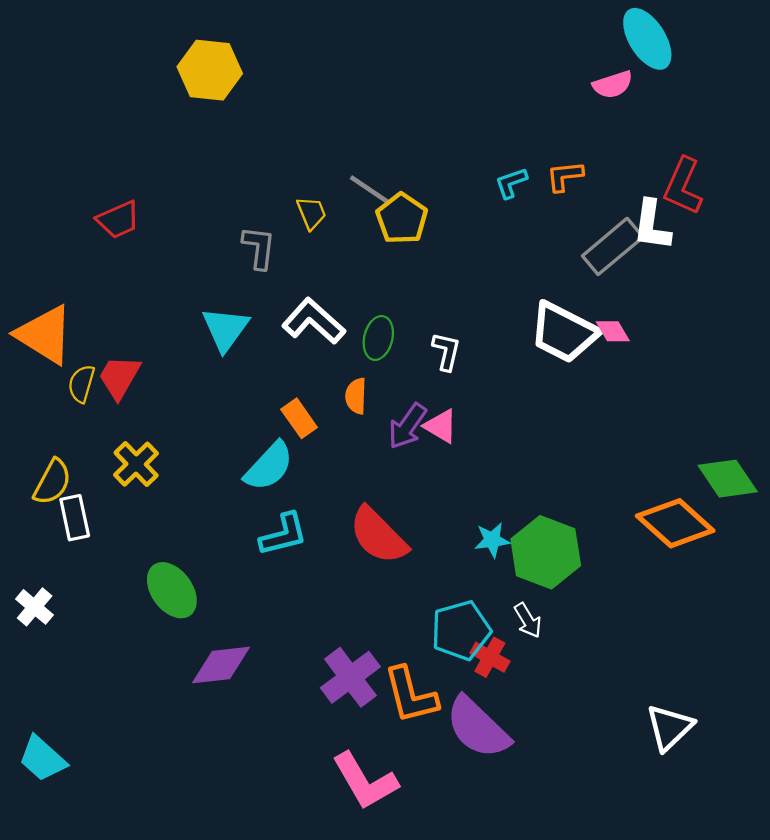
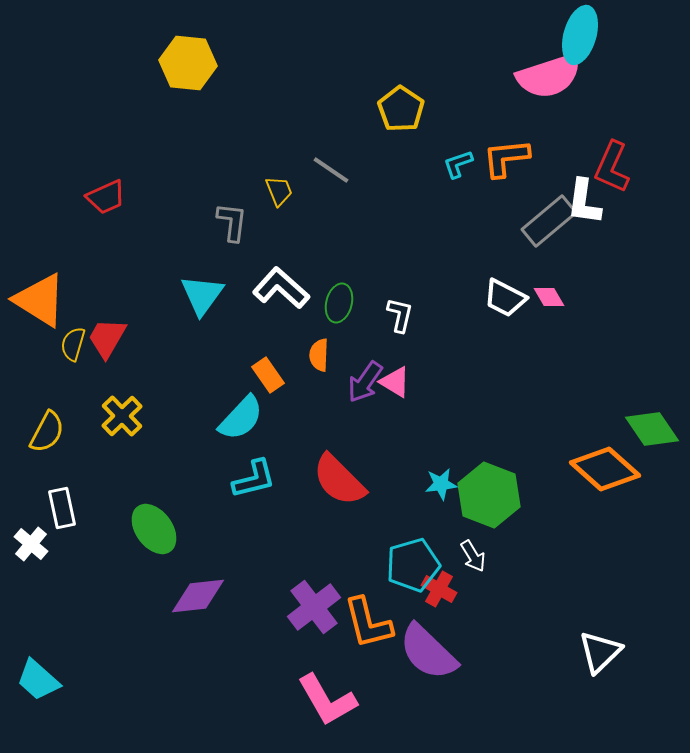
cyan ellipse: (647, 39) -> (580, 35), turned 48
pink semicircle: (613, 85) -> (549, 76), size x1.8
orange L-shape: (565, 176) -> (506, 158), size x1.4
yellow pentagon: (402, 219) -> (401, 109), moved
white trapezoid: (564, 332) -> (505, 298), size x0.7
white rectangle: (75, 518) -> (62, 508), moved

